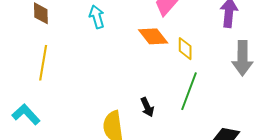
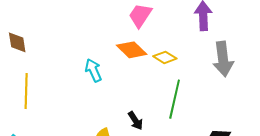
cyan arrow: (97, 17) -> (93, 70), moved
yellow diamond: (185, 49) -> (165, 57), turned -50

